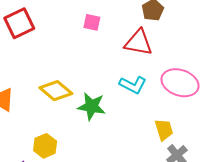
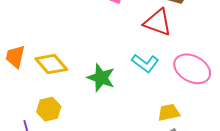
yellow diamond: (56, 91) -> (51, 64), moved
yellow trapezoid: (164, 130) -> (169, 113), turned -95

